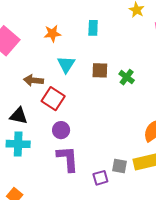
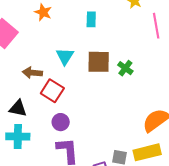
orange star: (52, 33) -> (43, 12), moved, turned 30
brown square: (100, 70) -> (99, 62), size x1.4

